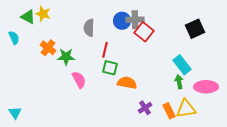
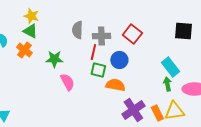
green triangle: (28, 17) -> (30, 31), moved
gray cross: (135, 20) -> (101, 36), moved
blue circle: (122, 21) -> (119, 60), moved
black square: (195, 29) -> (183, 31), turned 30
orange cross: (48, 48) -> (24, 50), moved
purple cross: (145, 108) -> (133, 110), size x1.6

